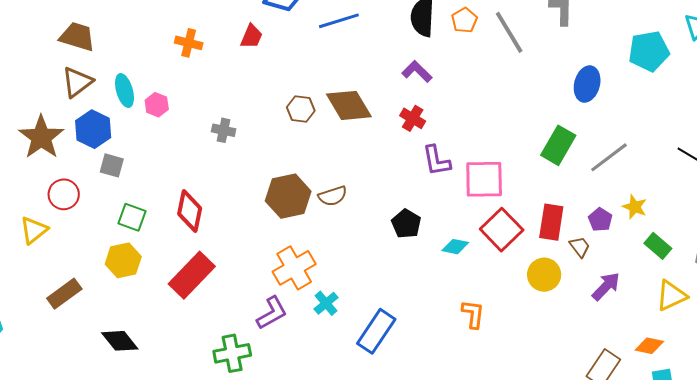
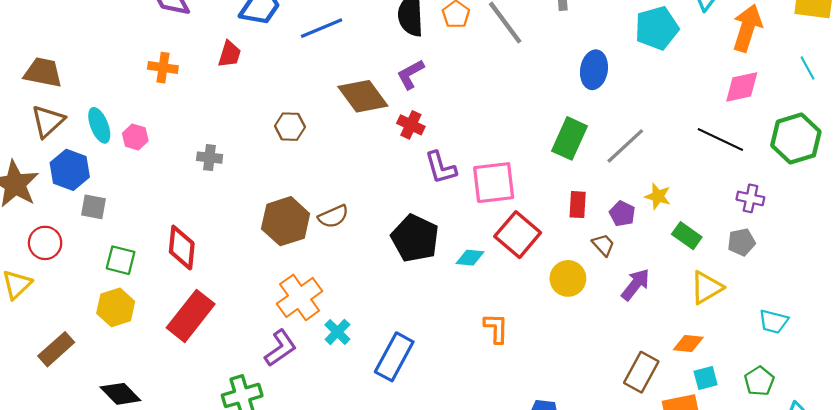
purple L-shape: (417, 72) -> (410, 74), turned -68
brown diamond: (349, 105) -> (363, 96), moved
red rectangle: (551, 222) -> (578, 205), moved, size x0.7
black pentagon: (406, 224) -> (415, 238), size x1.5

